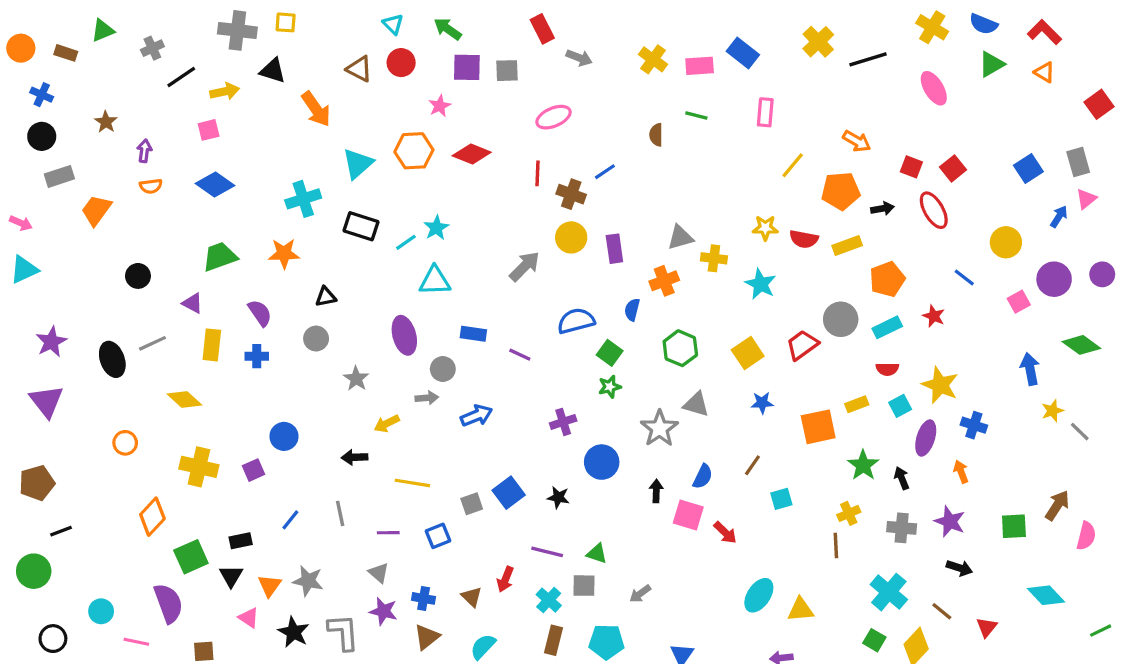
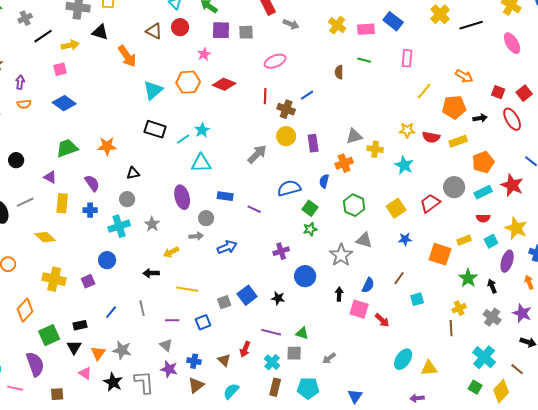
cyan cross: (303, 199) -> (119, 226), moved
red star: (934, 316) -> (512, 185), size x1.6
orange square: (818, 427) -> (440, 254), turned 30
gray cross: (902, 528) -> (492, 317), turned 30

